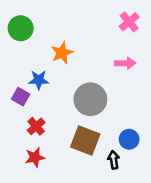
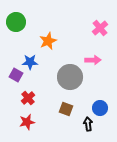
pink cross: (129, 22) -> (100, 28), moved
pink arrow: (125, 63) -> (93, 60), moved
brown square: (85, 141) -> (66, 109), size x0.6

